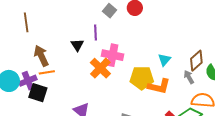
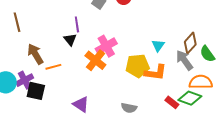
purple line: (95, 33) -> (77, 24), moved
pink cross: (113, 55) -> (106, 46), turned -35
orange line: (47, 72) -> (53, 67), moved
gray arrow: (189, 77) -> (184, 60), size x1.5

